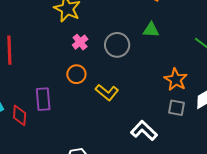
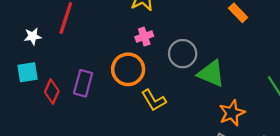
green triangle: (151, 30) -> (211, 74), moved, size x1.5
orange circle: (76, 74) -> (128, 69), size x1.5

